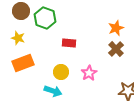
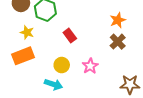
yellow star: (18, 38) -> (27, 32), moved
red rectangle: (69, 43) -> (70, 35), turned 48

